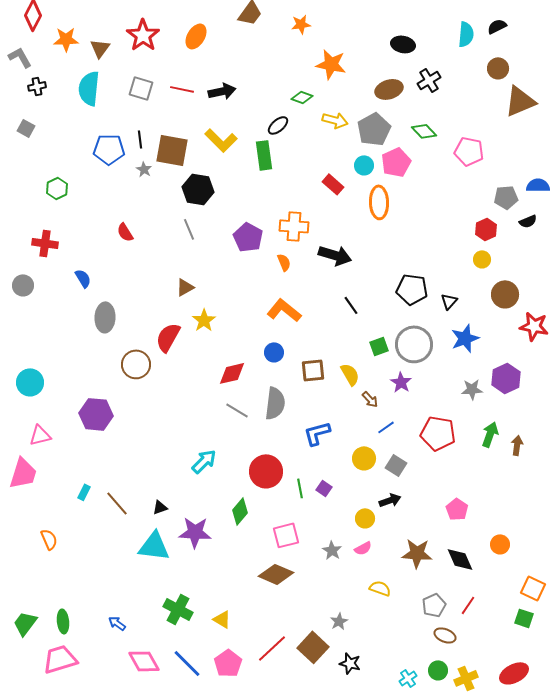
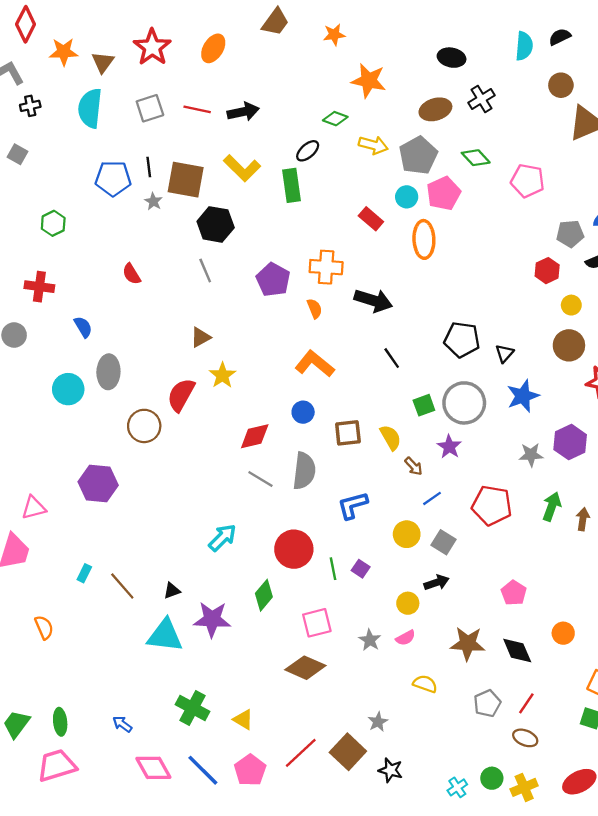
gray square: (141, 88) -> (150, 108), turned -35
yellow circle: (482, 259) -> (571, 305), moved
cyan circle: (30, 382) -> (68, 389), moved
brown ellipse: (445, 635) -> (525, 738), moved

